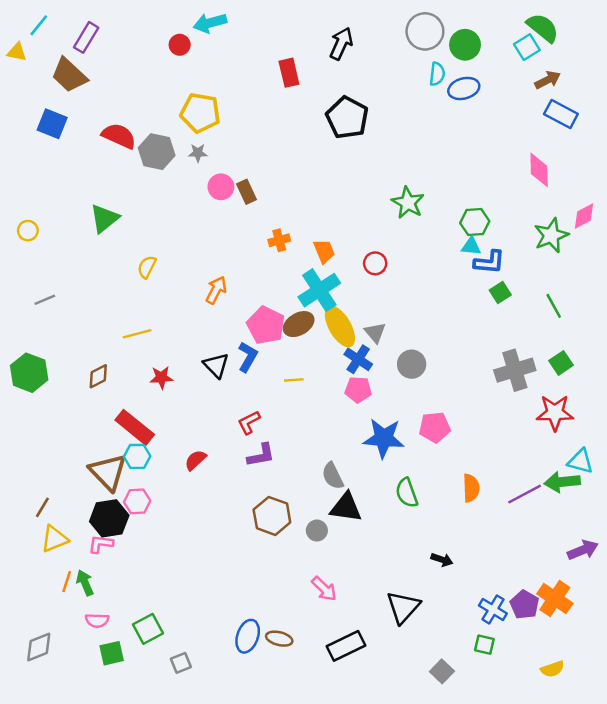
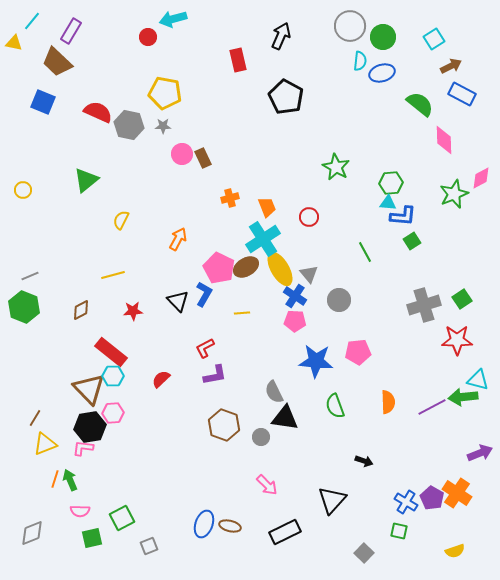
green semicircle: (543, 28) -> (420, 104), moved
gray line: (45, 300) -> (30, 276), moved
green line: (554, 306) -> (365, 252), moved

